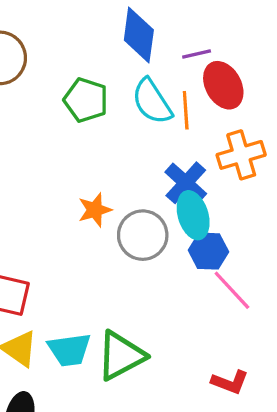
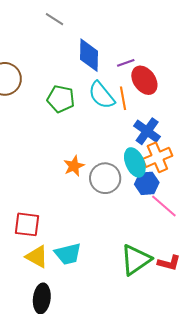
orange cross: (241, 155) -> (157, 157), moved
blue cross: (186, 183) -> (147, 131), moved
green triangle: (121, 356) -> (136, 260), moved

